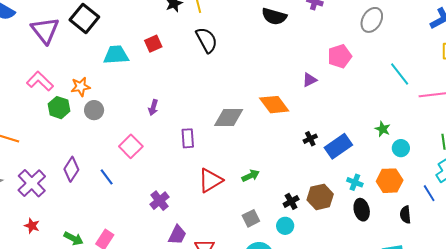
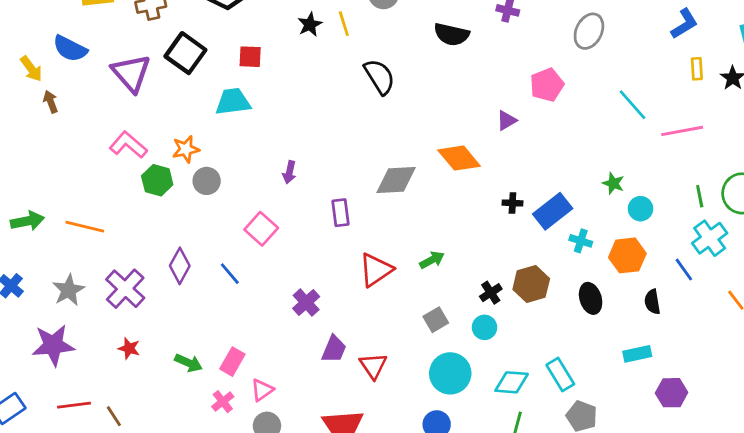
black semicircle: (207, 40) -> (380, 77), moved
red square: (153, 44) -> (250, 57), moved, turned 30
black cross: (310, 139) -> (512, 203), turned 32
cyan cross: (355, 182) -> (581, 241), moved

